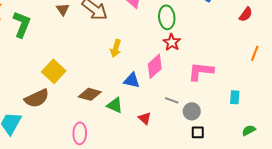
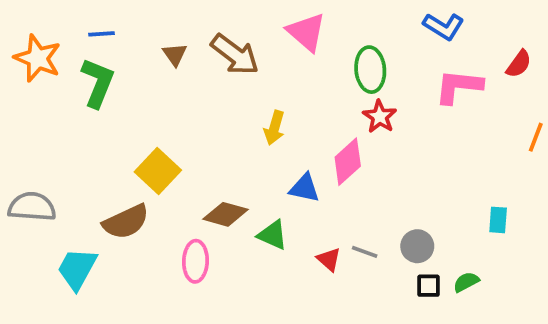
pink L-shape: (201, 71) -> (459, 86), moved
gray line: (172, 100) -> (365, 252), moved
green semicircle: (249, 130) -> (466, 282), moved
pink ellipse: (80, 133) -> (195, 261), moved

